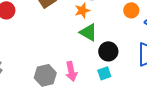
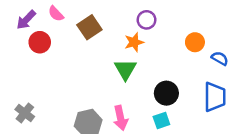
green triangle: (88, 32) -> (125, 70), moved, turned 30

